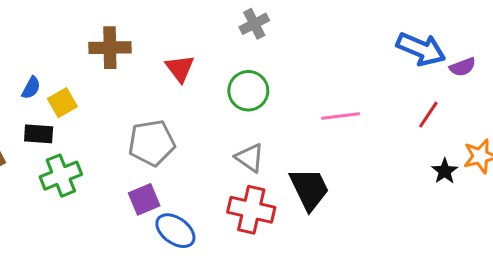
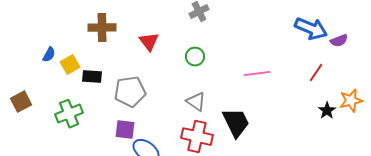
green circle: (248, 91) -> (195, 57), size x0.7
black rectangle: (39, 134) -> (92, 77), moved
purple square: (144, 199) -> (125, 130), turned 30

